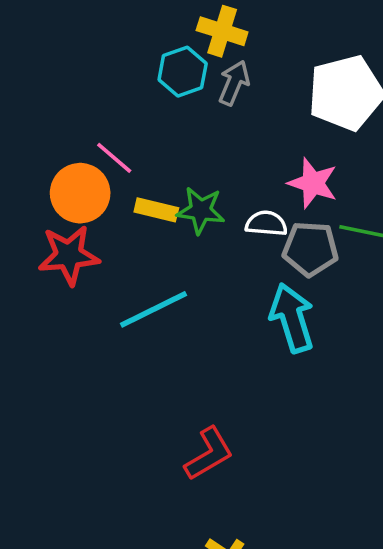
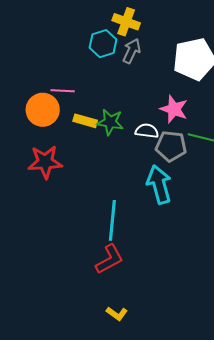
pink line: (114, 158) -> (63, 91), turned -40
red star: (69, 255) -> (45, 162), moved
cyan line: (153, 309) -> (112, 220), moved, turned -60

